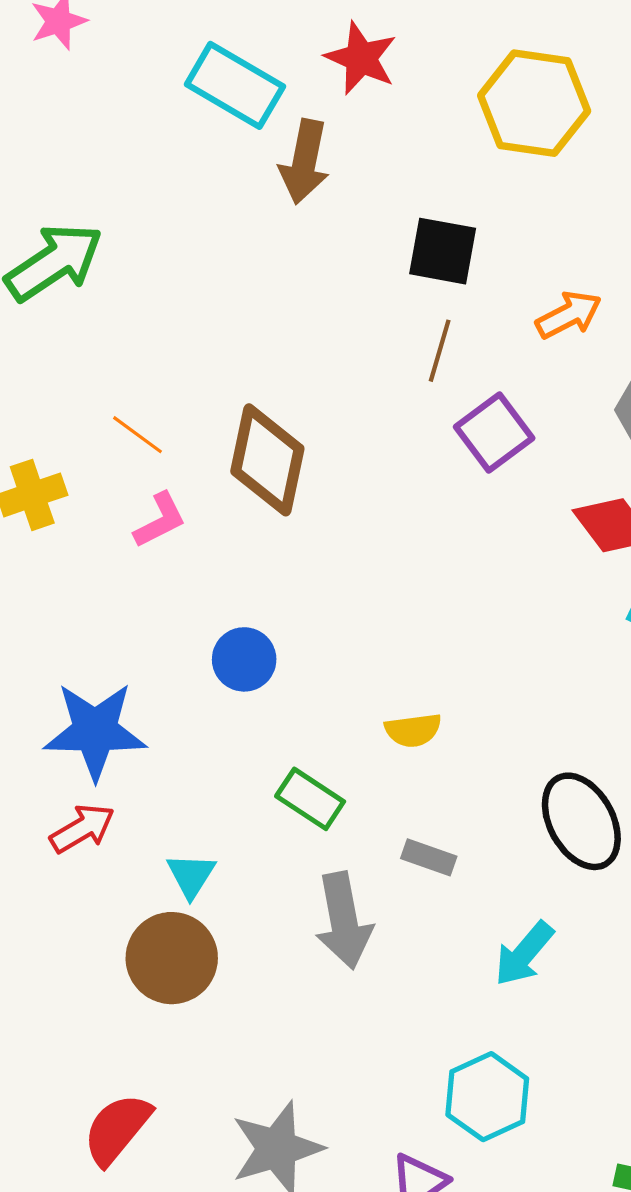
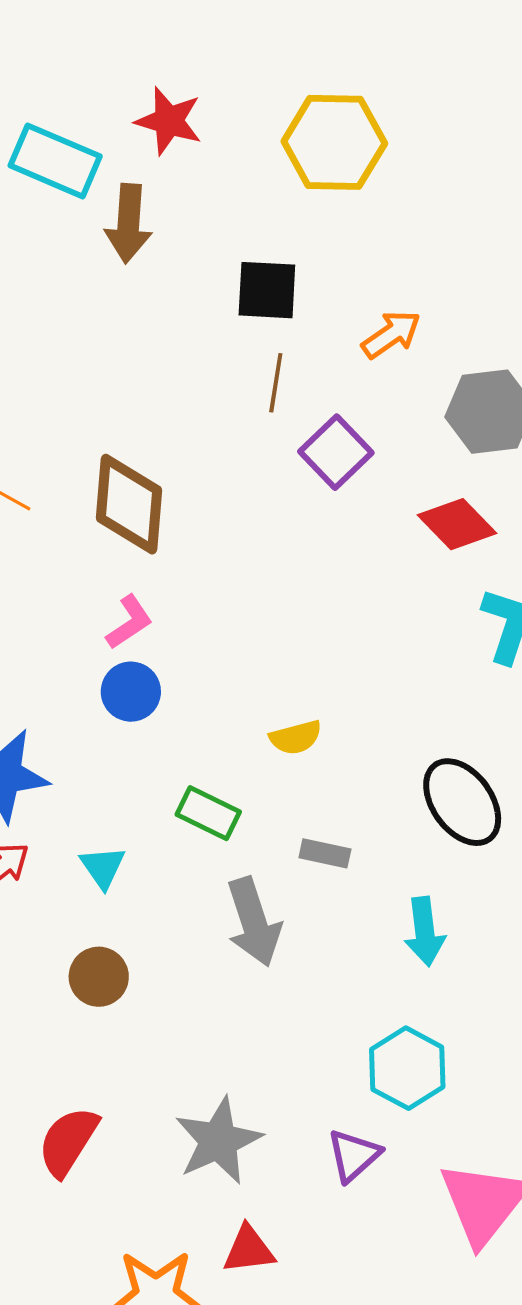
pink L-shape: (160, 520) -> (129, 622), moved
cyan triangle: (191, 875) -> (103, 867), moved
cyan arrow: (524, 954) -> (425, 931), turned -40
brown circle: (172, 958) -> (99, 977), size x0.7

